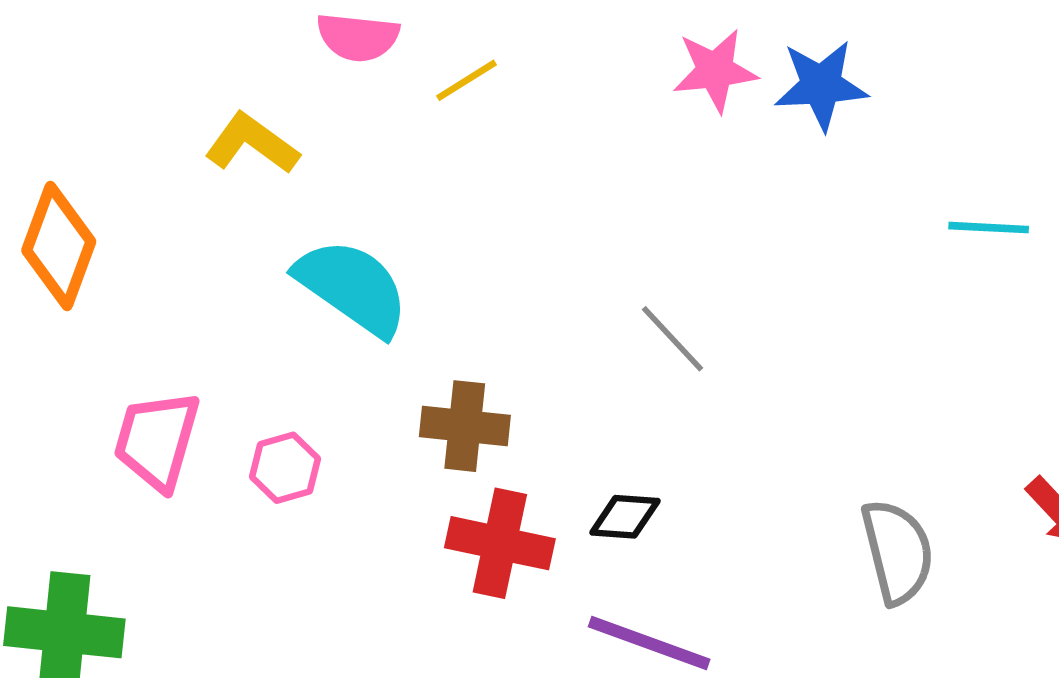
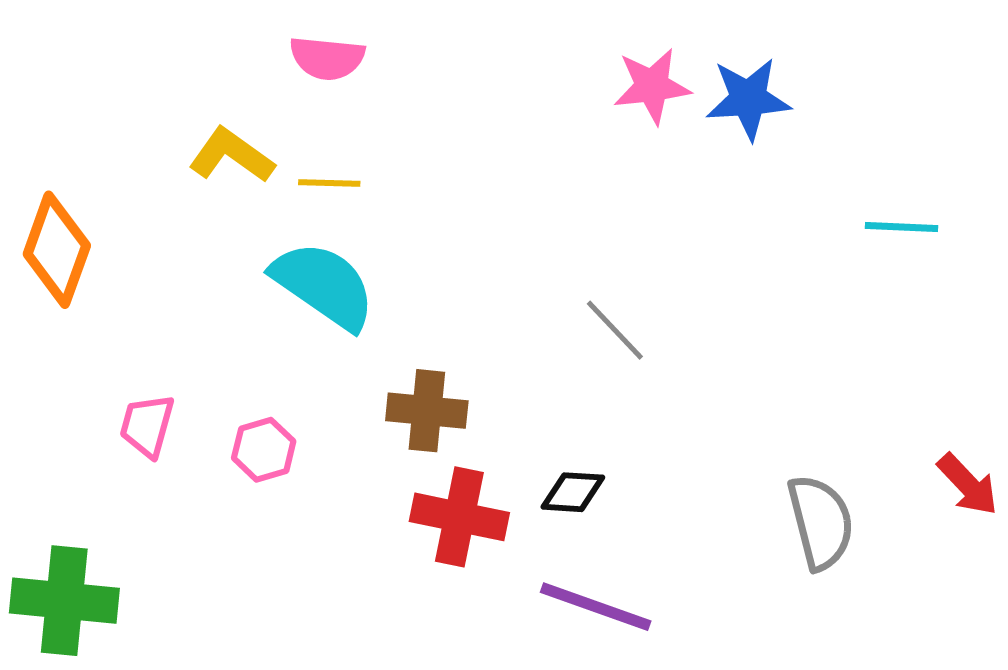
yellow line: (466, 80) -> (329, 183), moved, turned 34
pink trapezoid: (157, 440) -> (147, 426), size x0.7

